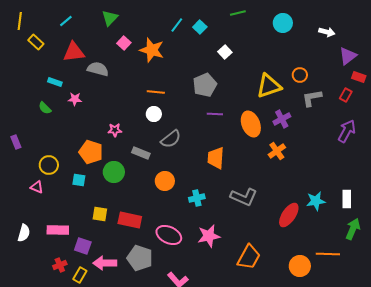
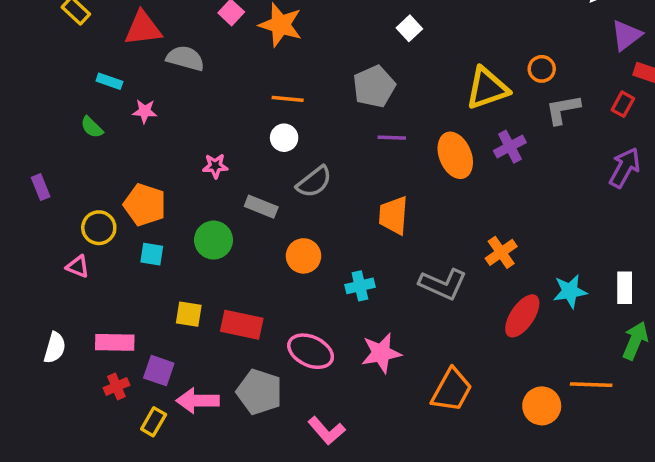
orange cross: (277, 151) -> (501, 252), moved
orange pentagon: (91, 152) -> (145, 205), moved
red cross: (60, 265) -> (116, 386), moved

